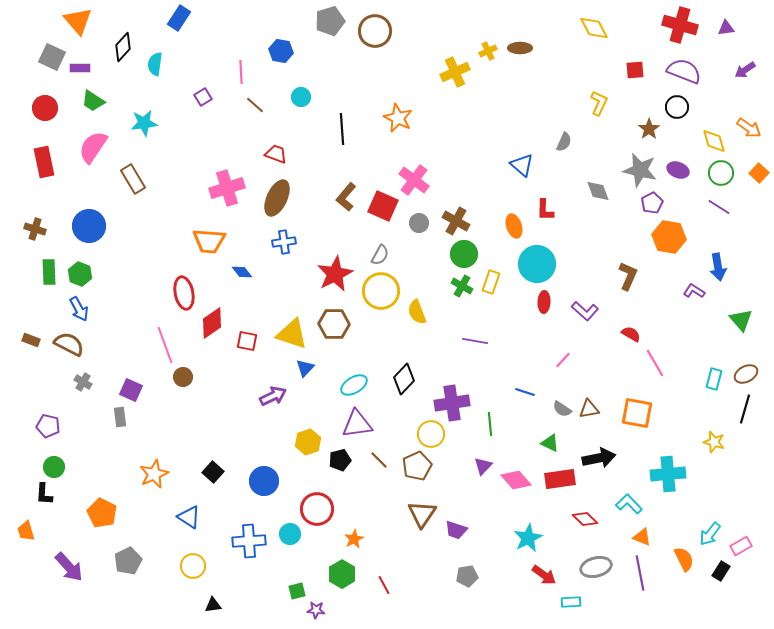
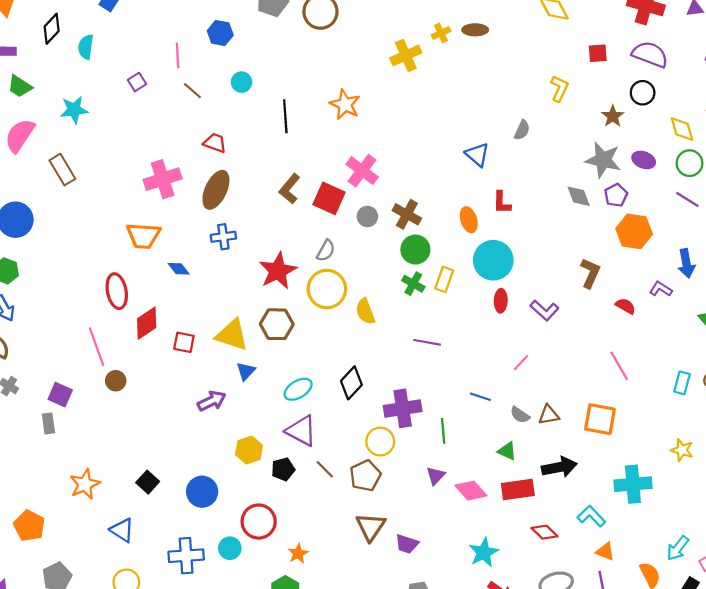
gray diamond: (598, 191) -> (579, 196), moved
red semicircle: (631, 334) -> (626, 306), moved
purple triangle: (357, 424) -> (301, 431), turned 36

